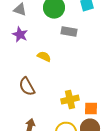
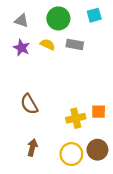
yellow semicircle: (44, 57) -> (48, 44), moved
orange square: (91, 109) -> (99, 112), moved

